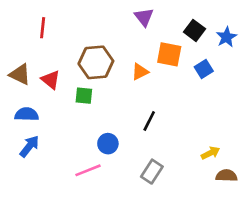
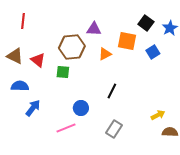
purple triangle: (144, 17) -> (94, 29), moved, turned -49
red line: (43, 28) -> (23, 21), moved
blue arrow: (29, 146) -> (33, 108), moved

